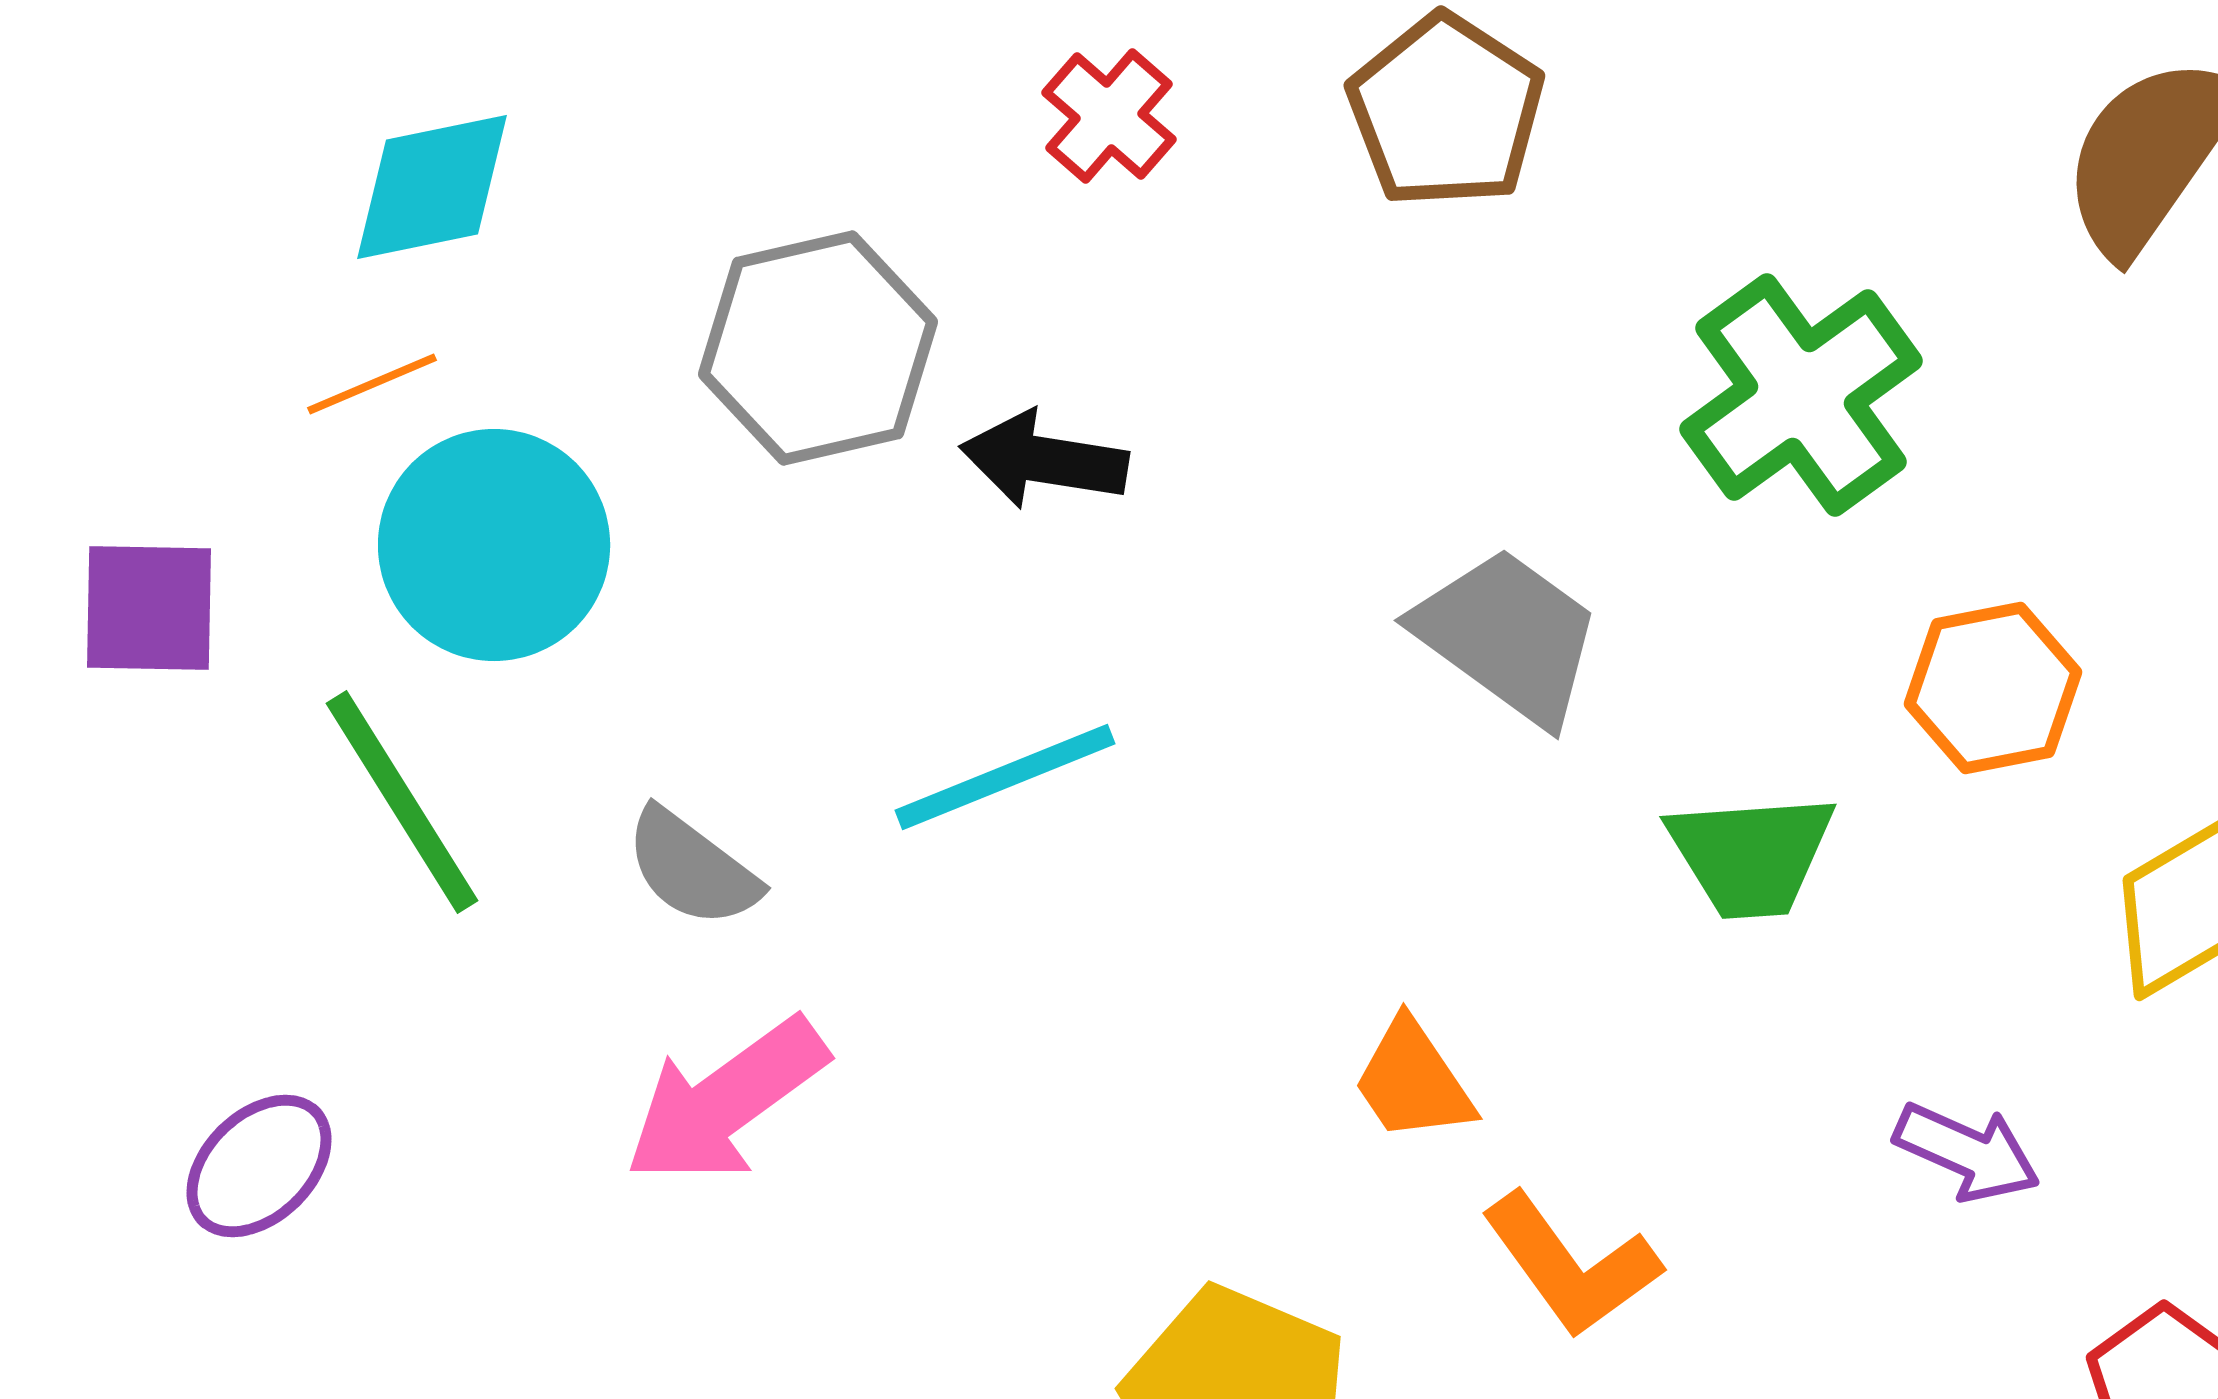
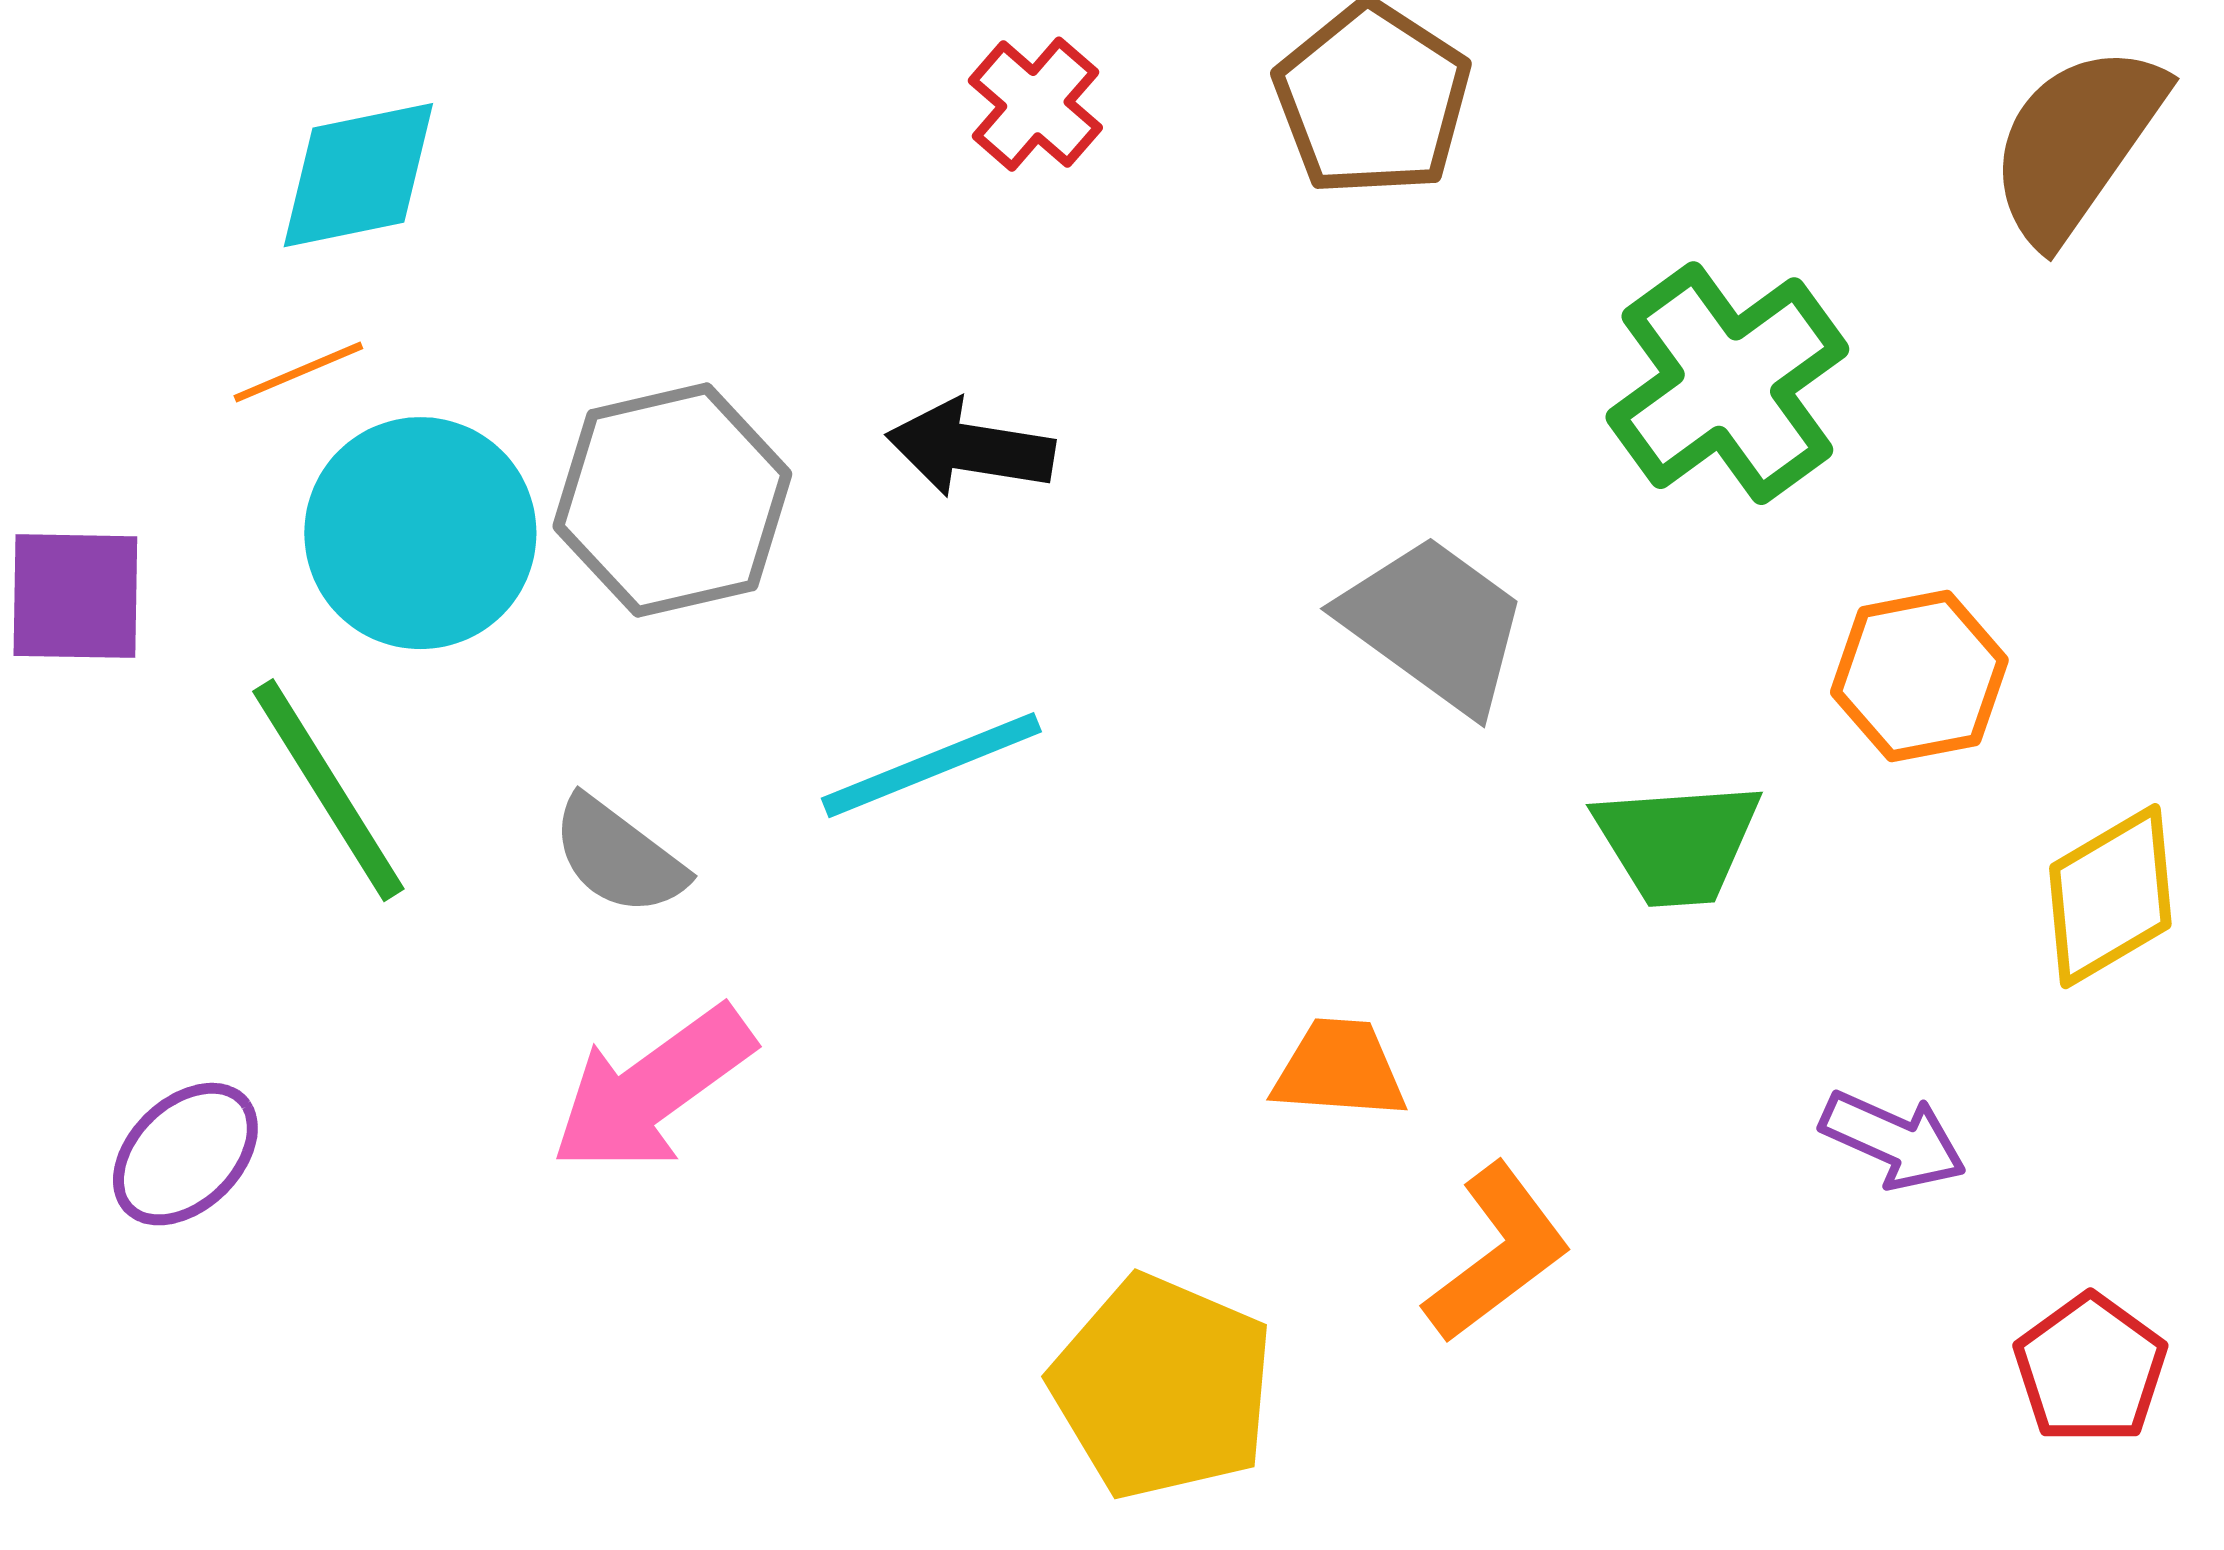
gray hexagon: (818, 348) -> (672, 500), moved
orange trapezoid: (1413, 1081) -> (1339, 1069), turned 128
orange L-shape: (1571, 1265) -> (1497, 1253), turned -91

